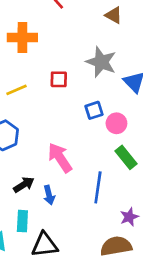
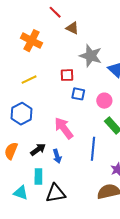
brown triangle: (114, 15) -> (72, 28), moved
orange cross: (22, 37) -> (32, 41), turned 30
red square: (59, 79) -> (67, 75), moved
blue square: (94, 110) -> (78, 94), moved, turned 32

